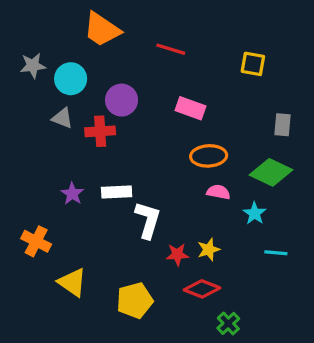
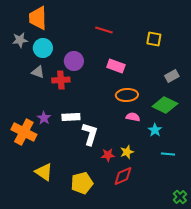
orange trapezoid: (102, 29) -> (38, 18), moved, turned 55
gray rectangle: (282, 125) -> (172, 76), turned 56
orange cross: (36, 241) -> (24, 132), moved, size x1.4
red diamond: (202, 289) -> (123, 176), turned -45
green cross: (228, 323) -> (180, 197), moved

